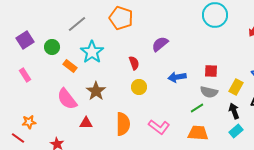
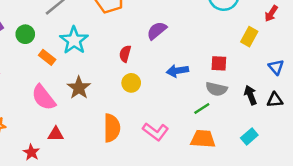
red semicircle: (134, 63) -> (125, 54), turned -144
yellow rectangle: (236, 87) -> (249, 37), moved
black arrow: (234, 111) -> (250, 95), moved
red triangle: (86, 123) -> (56, 134), moved

